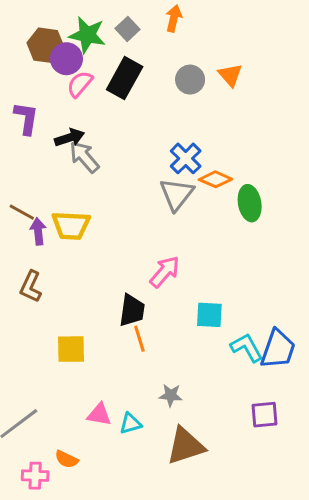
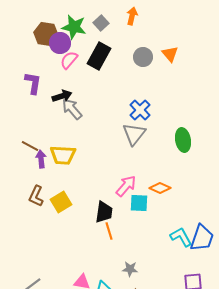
orange diamond: (215, 179) -> (160, 188), moved
cyan square: (209, 315) -> (139, 203), moved
yellow square: (71, 349) -> (61, 202), moved, turned -30

